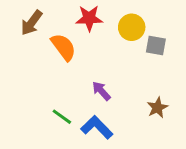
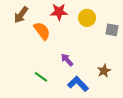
gray square: (156, 45) -> (112, 30), moved
blue L-shape: (97, 127) -> (78, 84), moved

